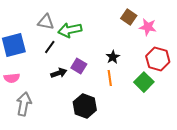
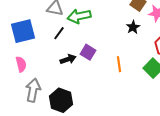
black star: (113, 57) -> (133, 27), moved
pink semicircle: (12, 78) -> (21, 64), turned -98
black hexagon: (85, 106) -> (61, 100), moved

